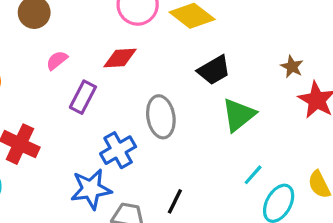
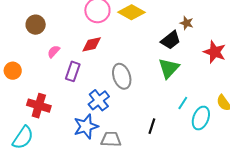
brown star: (292, 67) -> (187, 23), moved
black trapezoid: (214, 70) -> (171, 40), moved
black line: (175, 201) -> (152, 126), moved

